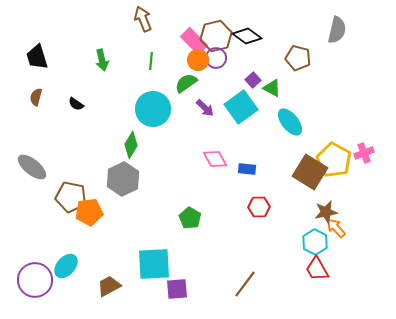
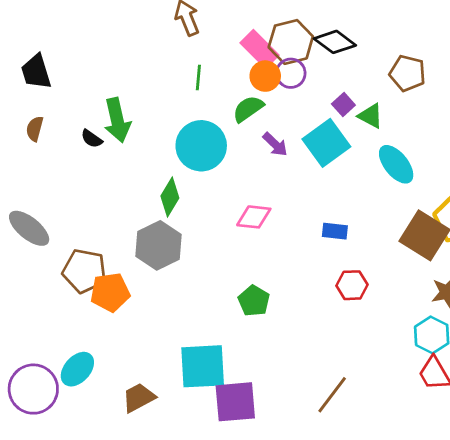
green arrow: (102, 60) -> (117, 120), moved, size x1.4
pink diamond: (215, 159) -> (254, 217), moved, turned -55
purple square: (177, 289) -> (235, 402), size x1.4

